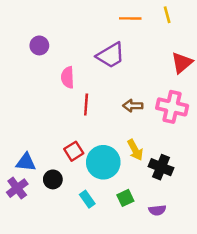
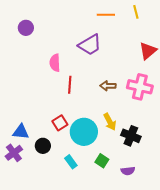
purple circle: (39, 45) -> (26, 28), moved
green square: (125, 198) -> (102, 161), turned -32

